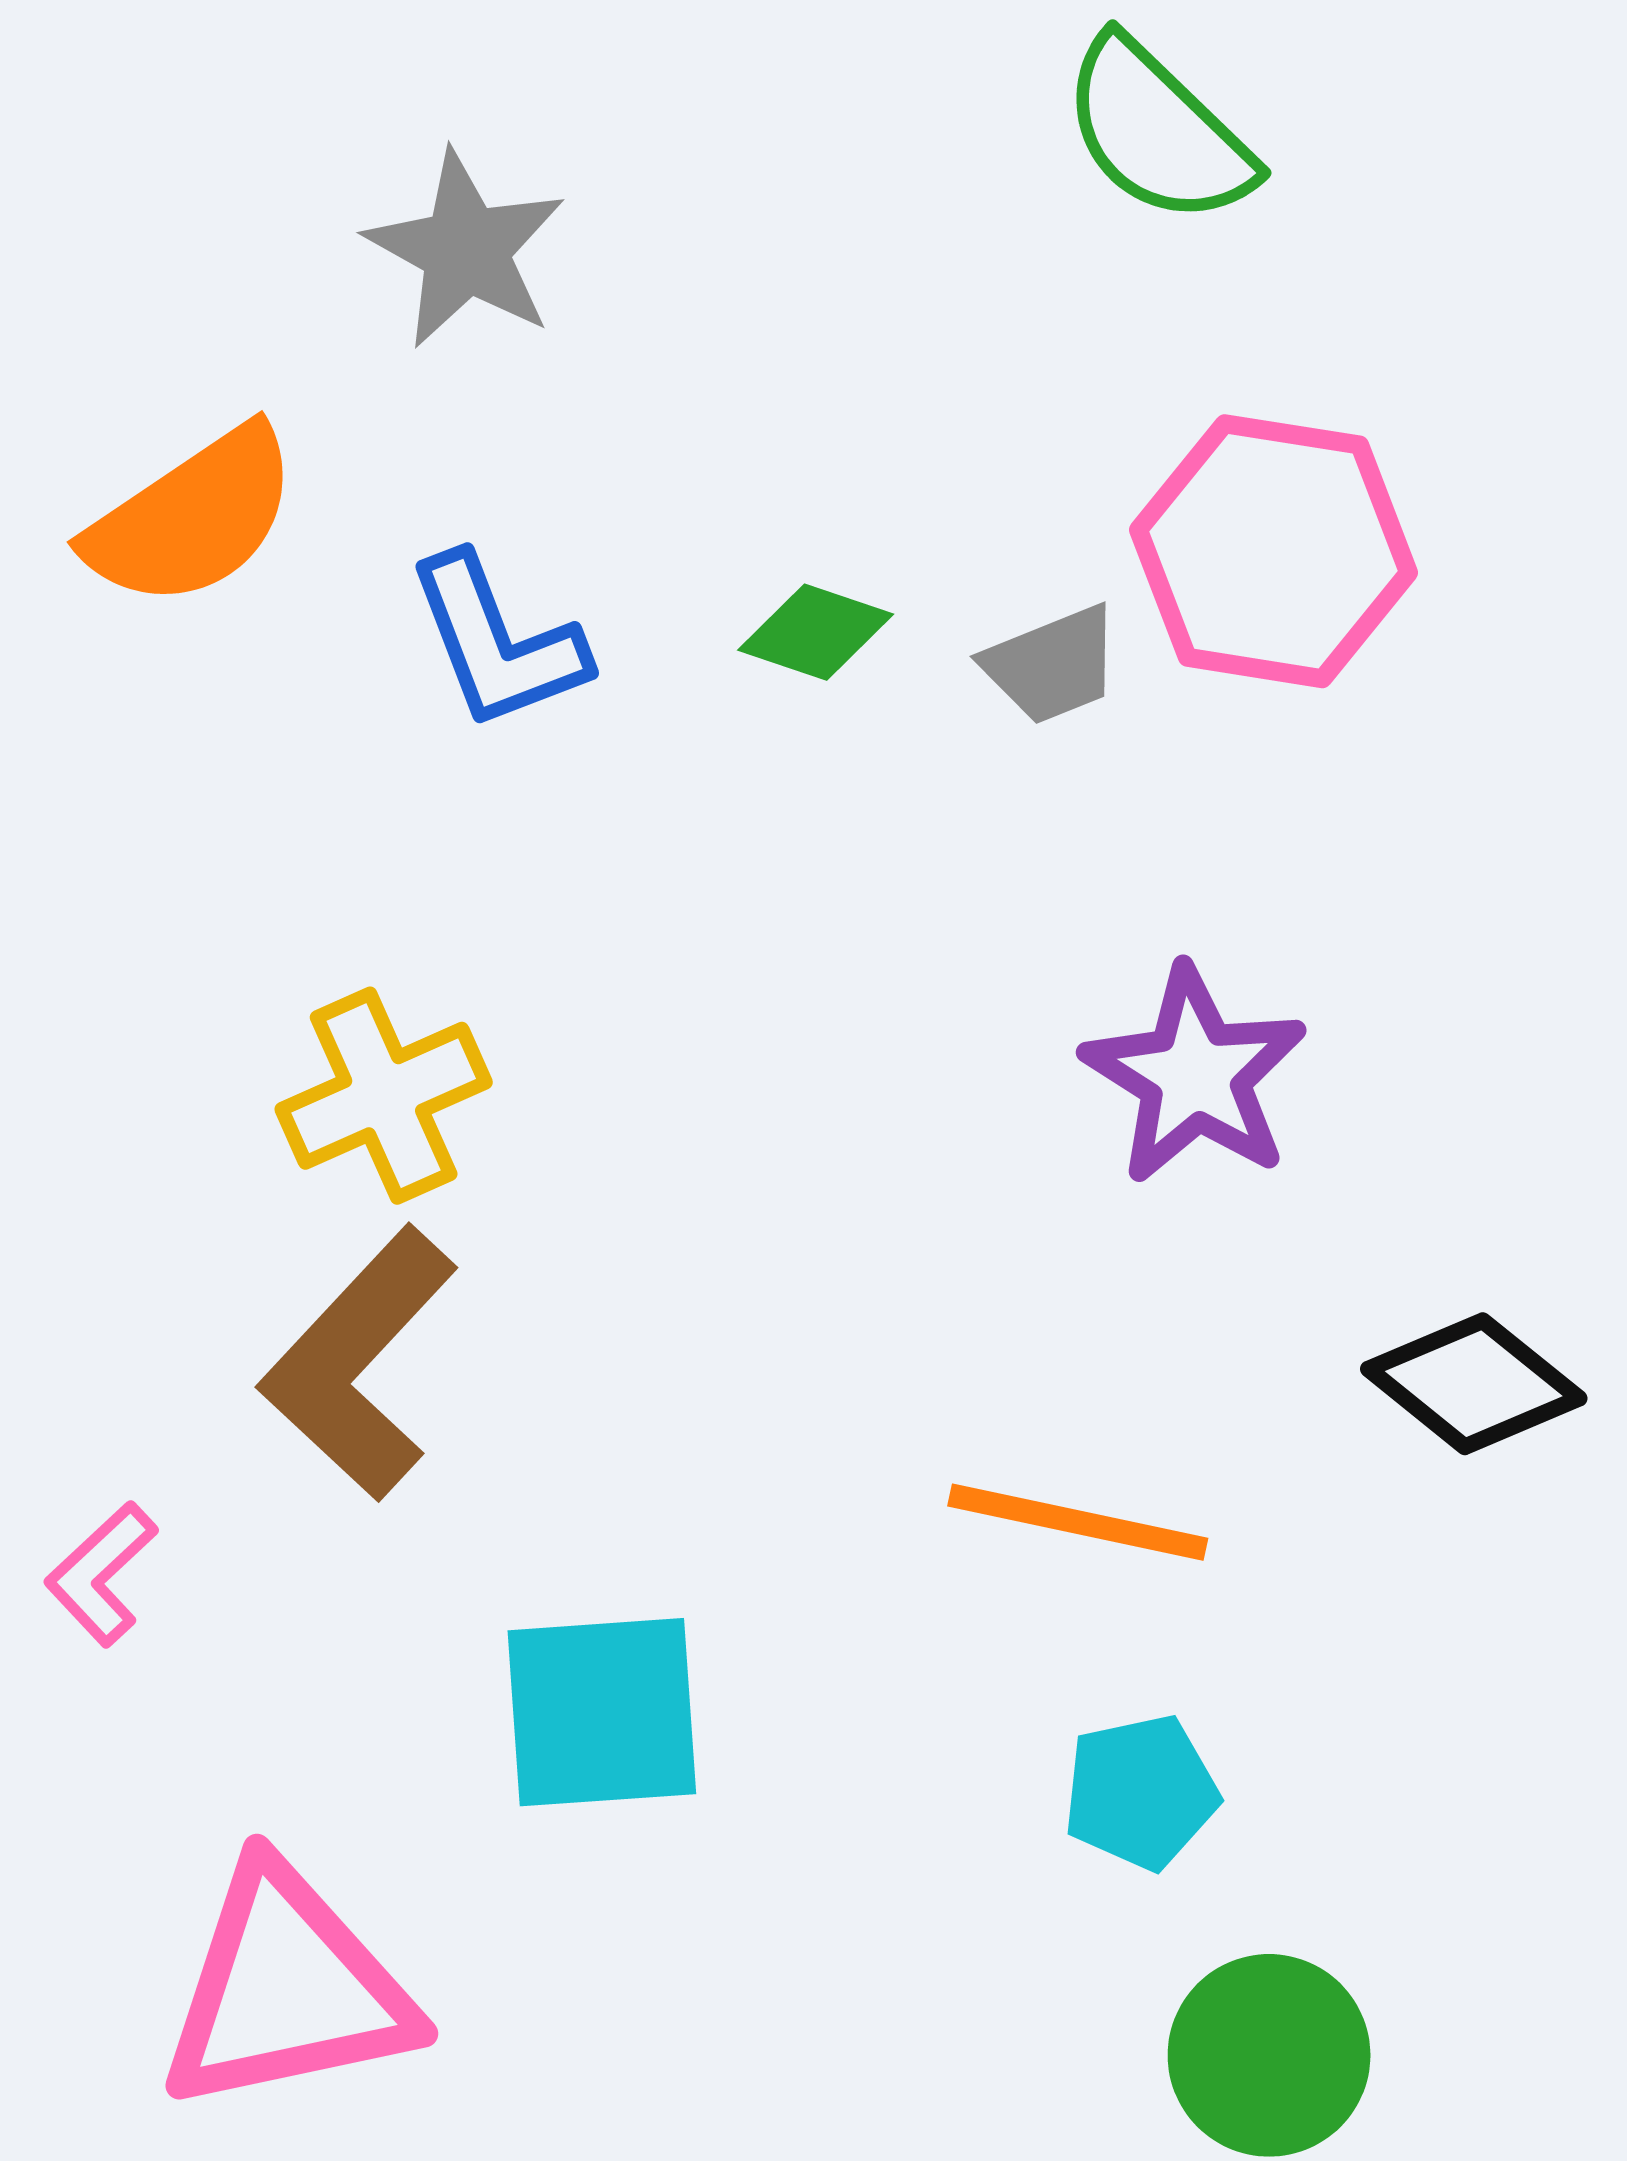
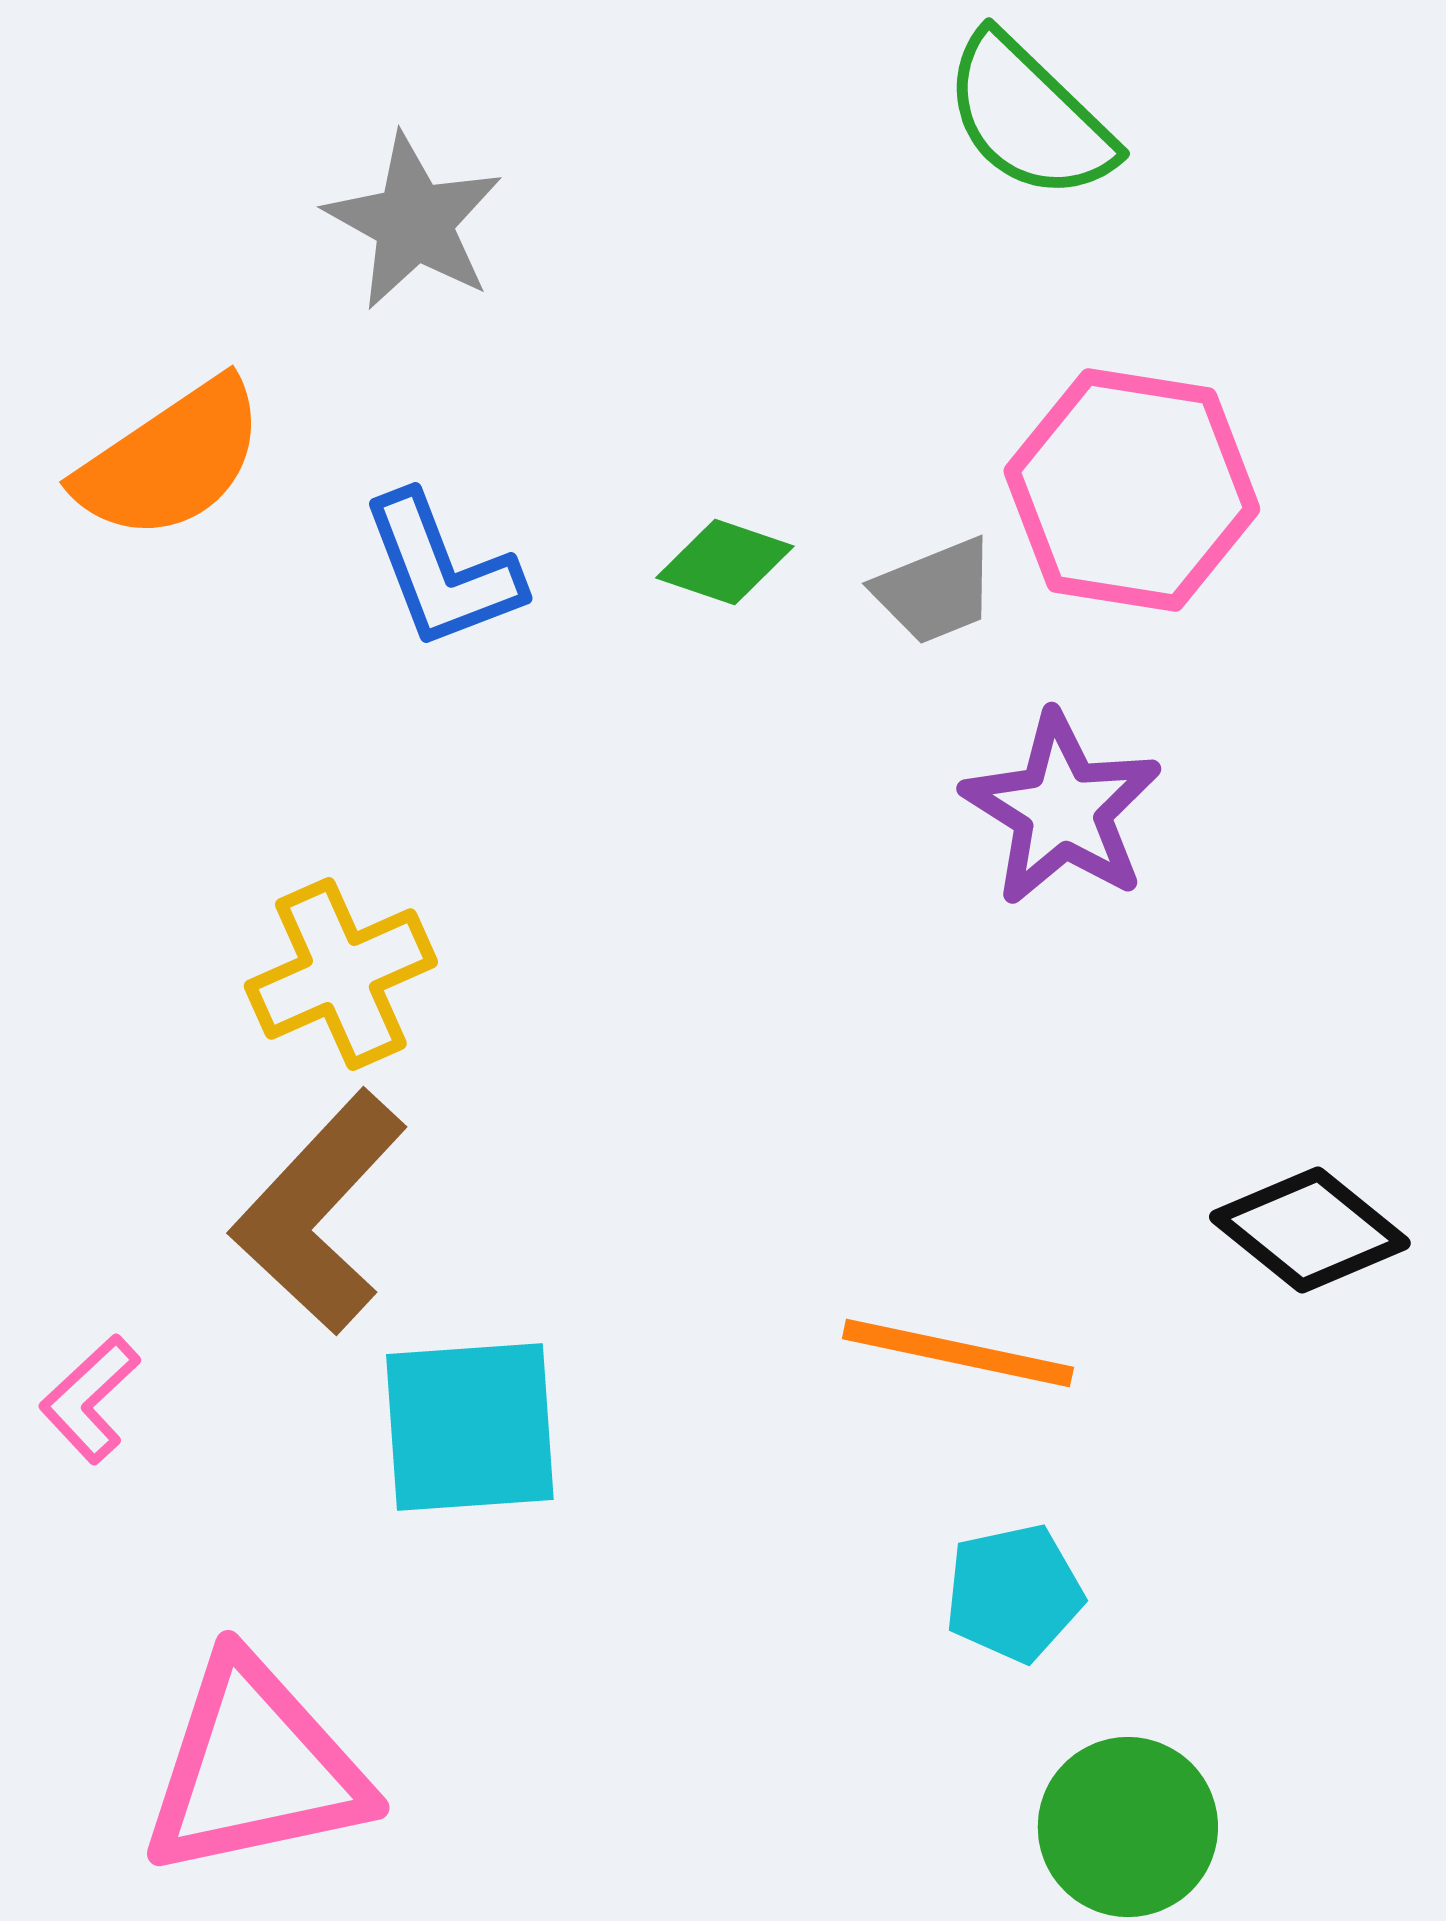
purple star: (1195, 1075) -> (1062, 809), moved
cyan square: (602, 1712) -> (470, 1427), moved

